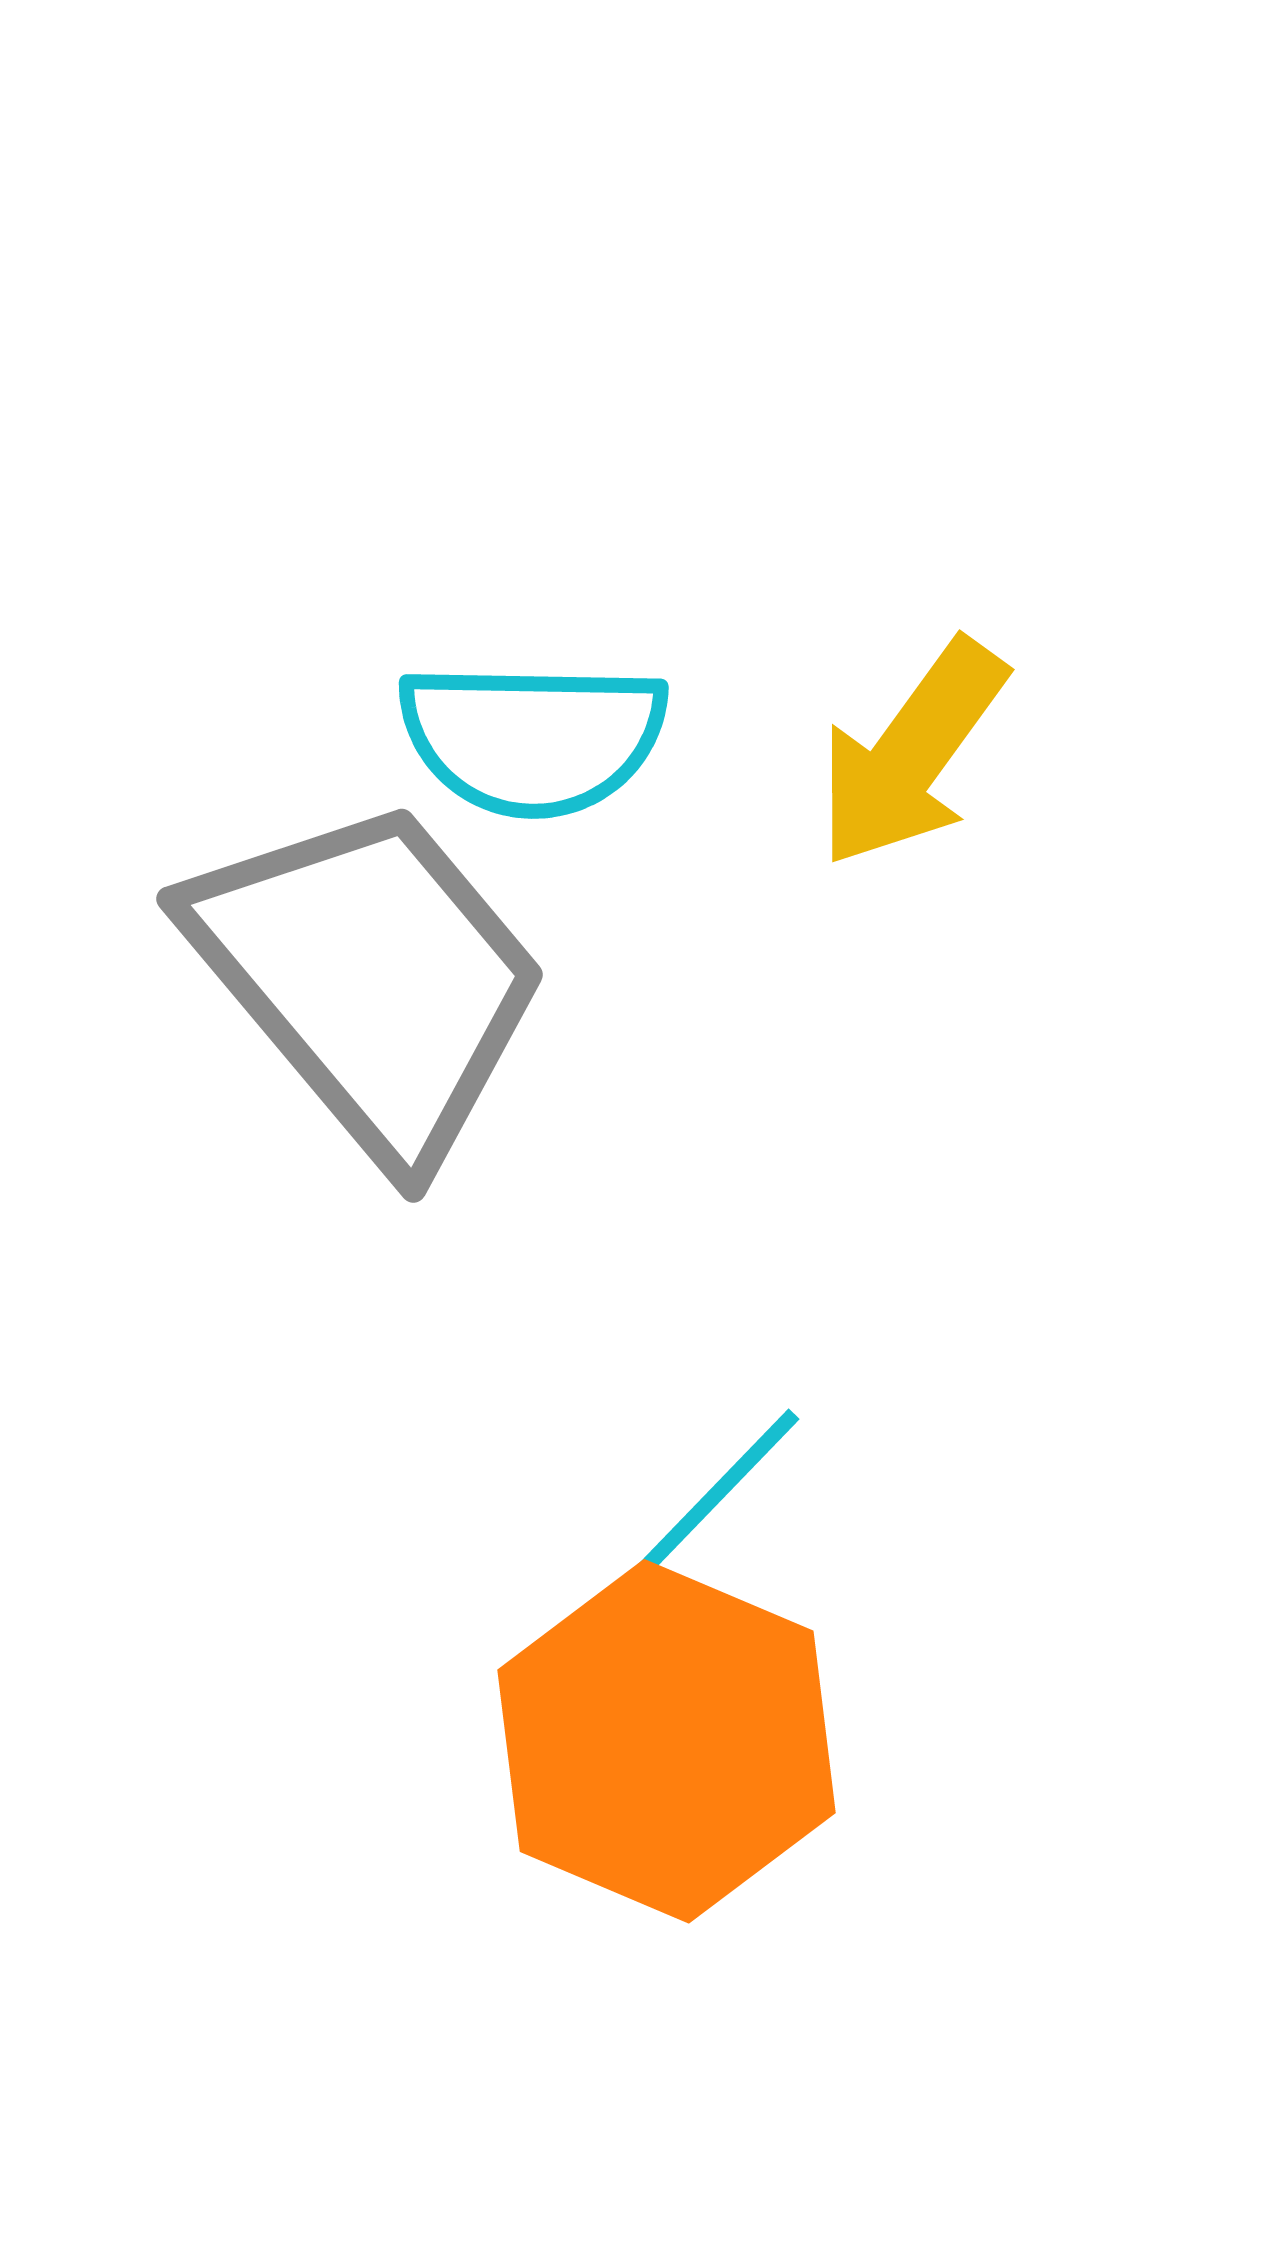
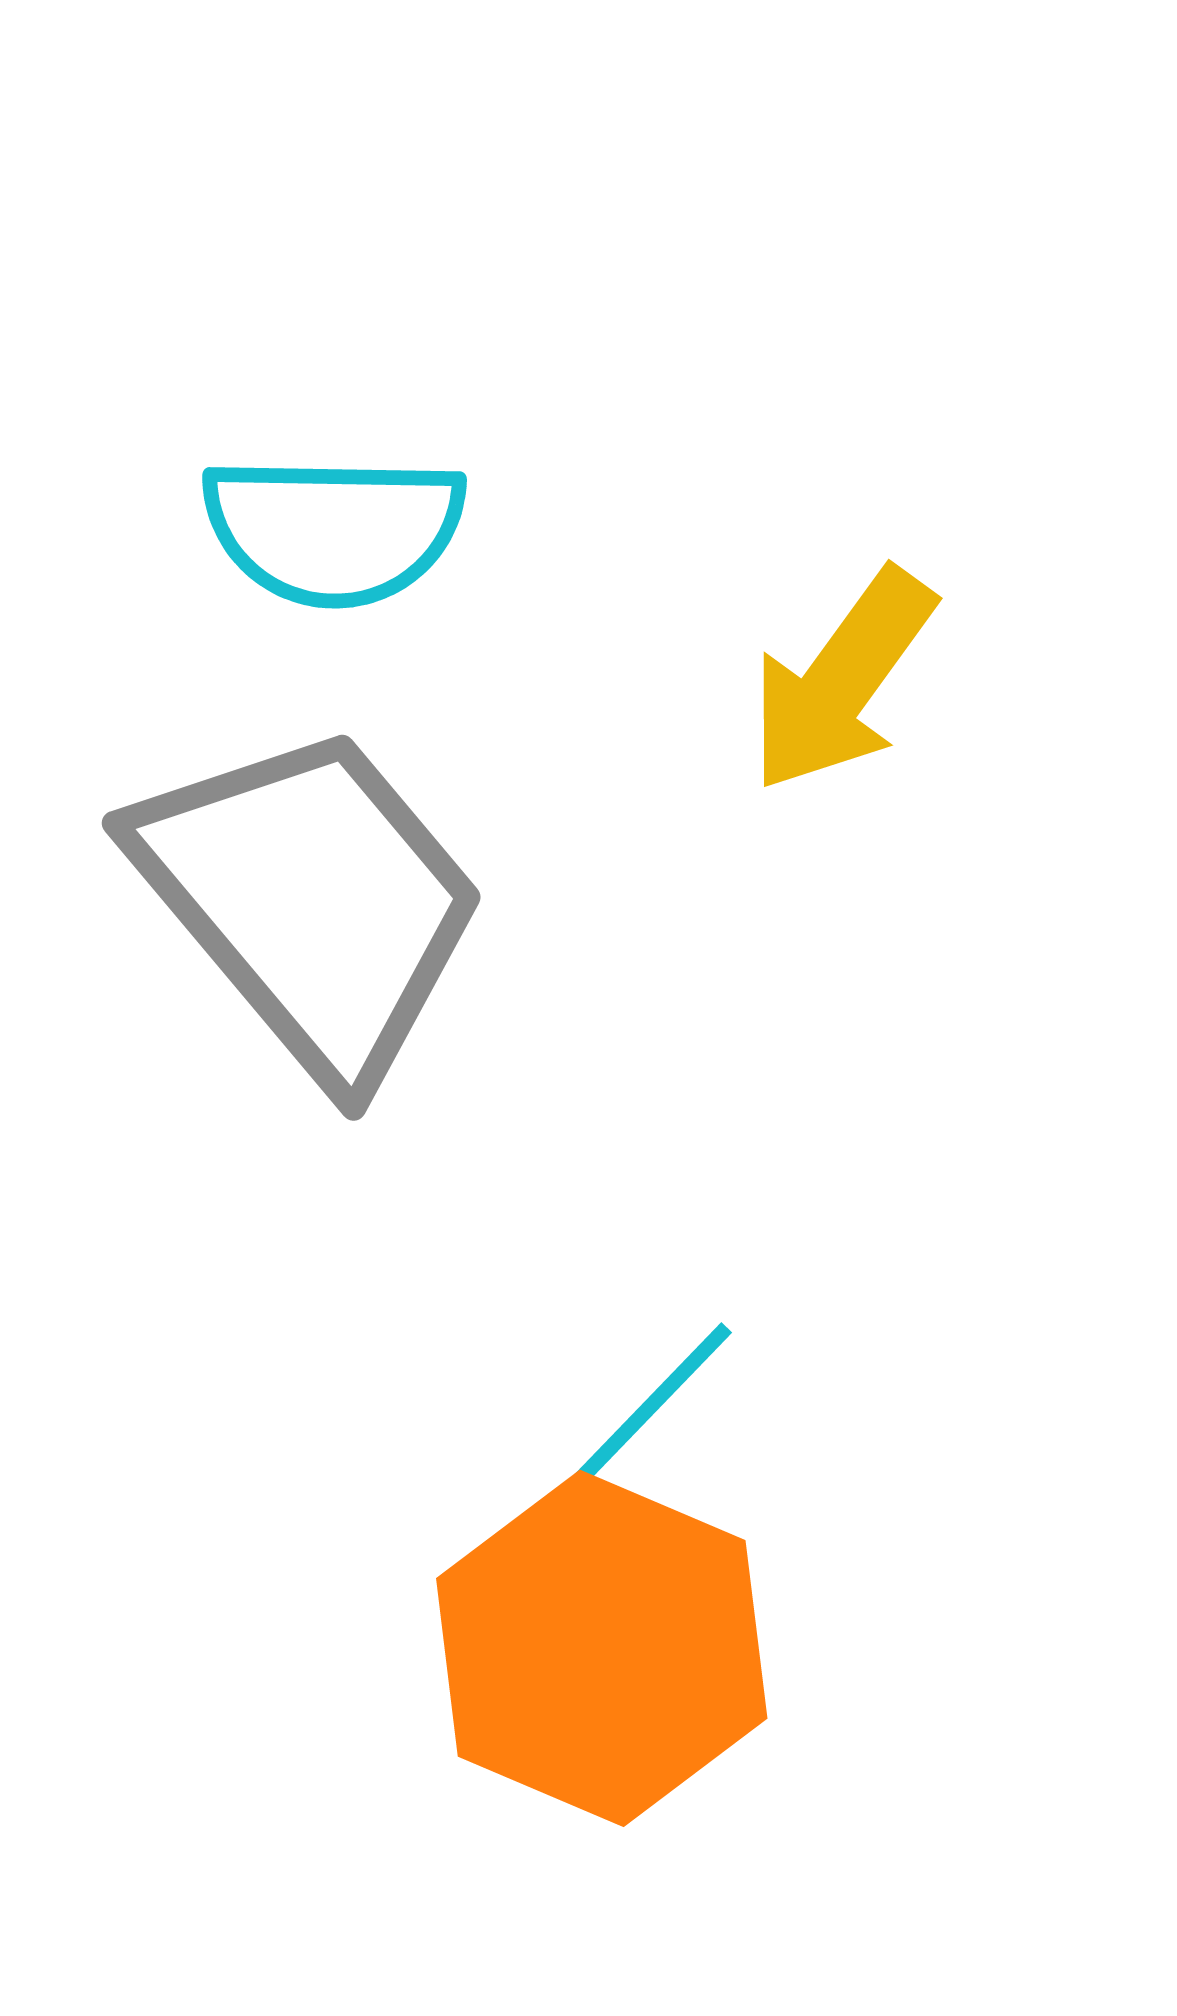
cyan semicircle: (533, 738) -> (334, 529), moved

